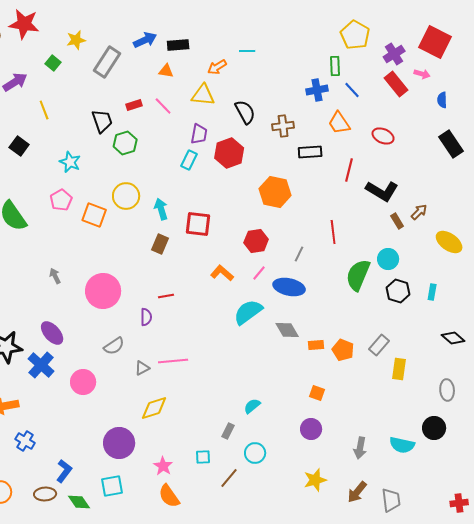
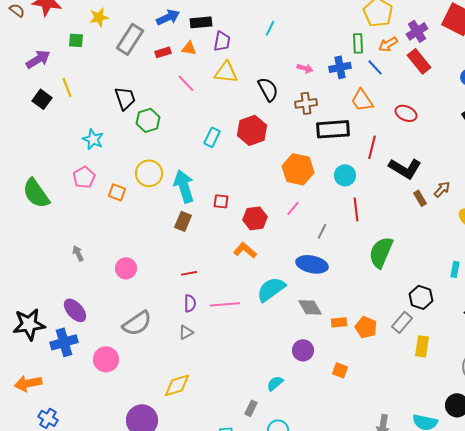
cyan line: (247, 51) -> (270, 28), turned -63
green square: (53, 63) -> (76, 40), turned -35
orange arrow: (217, 67) -> (388, 44), moved
pink arrow: (422, 74) -> (305, 68), moved
red rectangle: (134, 105) -> (163, 52), moved
purple trapezoid: (199, 134) -> (222, 41), moved
black square: (19, 146) -> (42, 99), moved
black rectangle: (310, 152) -> (333, 129), size x1.4
cyan arrow: (161, 209) -> (184, 186), size x1.5
orange square: (94, 215) -> (117, 192), size x0.7
red square: (198, 224) -> (221, 201), size x0.6
red hexagon: (256, 241) -> (255, 218), moved
cyan circle: (388, 259) -> (345, 175), moved
pink line: (259, 273) -> (293, 208), moved
pink circle: (103, 291) -> (126, 268), size x0.6
black hexagon: (398, 291) -> (421, 297), moved
purple semicircle: (146, 317) -> (190, 303), moved
gray semicircle: (114, 346) -> (137, 323), size x1.4
pink line: (173, 361) -> (225, 304), moved
blue cross: (41, 365) -> (64, 342), turned 32
gray triangle: (142, 368) -> (186, 332), moved
purple circle: (311, 429) -> (303, 350), moved

